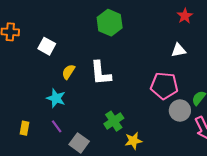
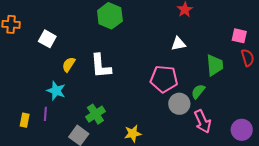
green cross: (114, 121) -> (95, 114), moved
purple line: (57, 126) -> (45, 114), moved, turned 40

